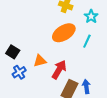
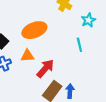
orange ellipse: (64, 33) -> (34, 30), moved
cyan line: (87, 41) -> (79, 45), turned -48

